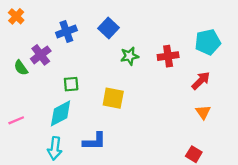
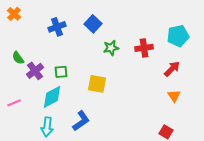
purple cross: (41, 55) -> (35, 71), moved
blue L-shape: (94, 141) -> (81, 121), turned -35

